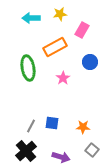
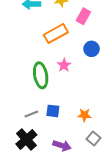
green ellipse: (28, 68) -> (41, 75), moved
gray line: (31, 126) -> (31, 114), turned 40

